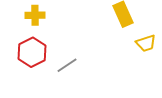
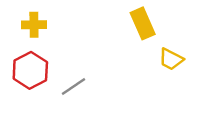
yellow trapezoid: (146, 43) -> (171, 59), turned 45

